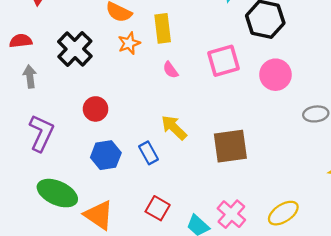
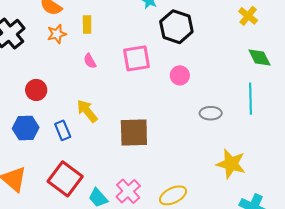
yellow rectangle: (163, 28) -> (87, 24), size x0.7
pink circle: (275, 75) -> (180, 75), size x0.7
red circle: (96, 109) -> (36, 90), moved
red square: (158, 208) -> (65, 179), size x1.6

